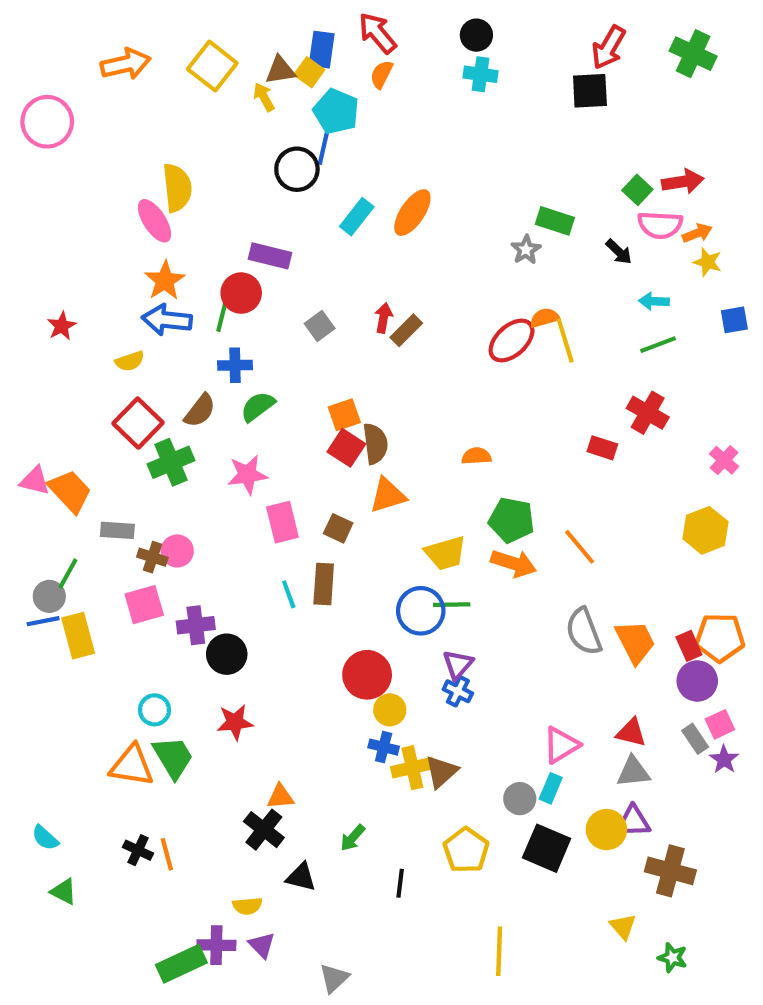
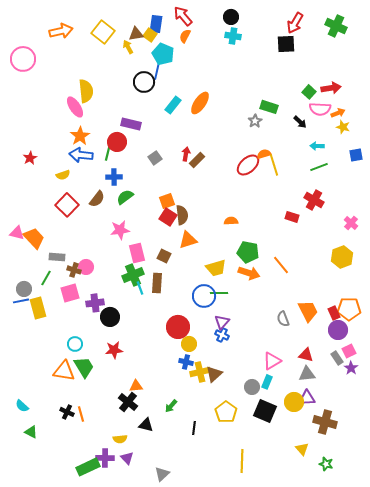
green cross: (171, 462) -> (133, 275), moved
green line: (68, 574) -> (46, 278), moved
gray semicircle: (584, 631) -> (283, 319), moved, size x0.7

